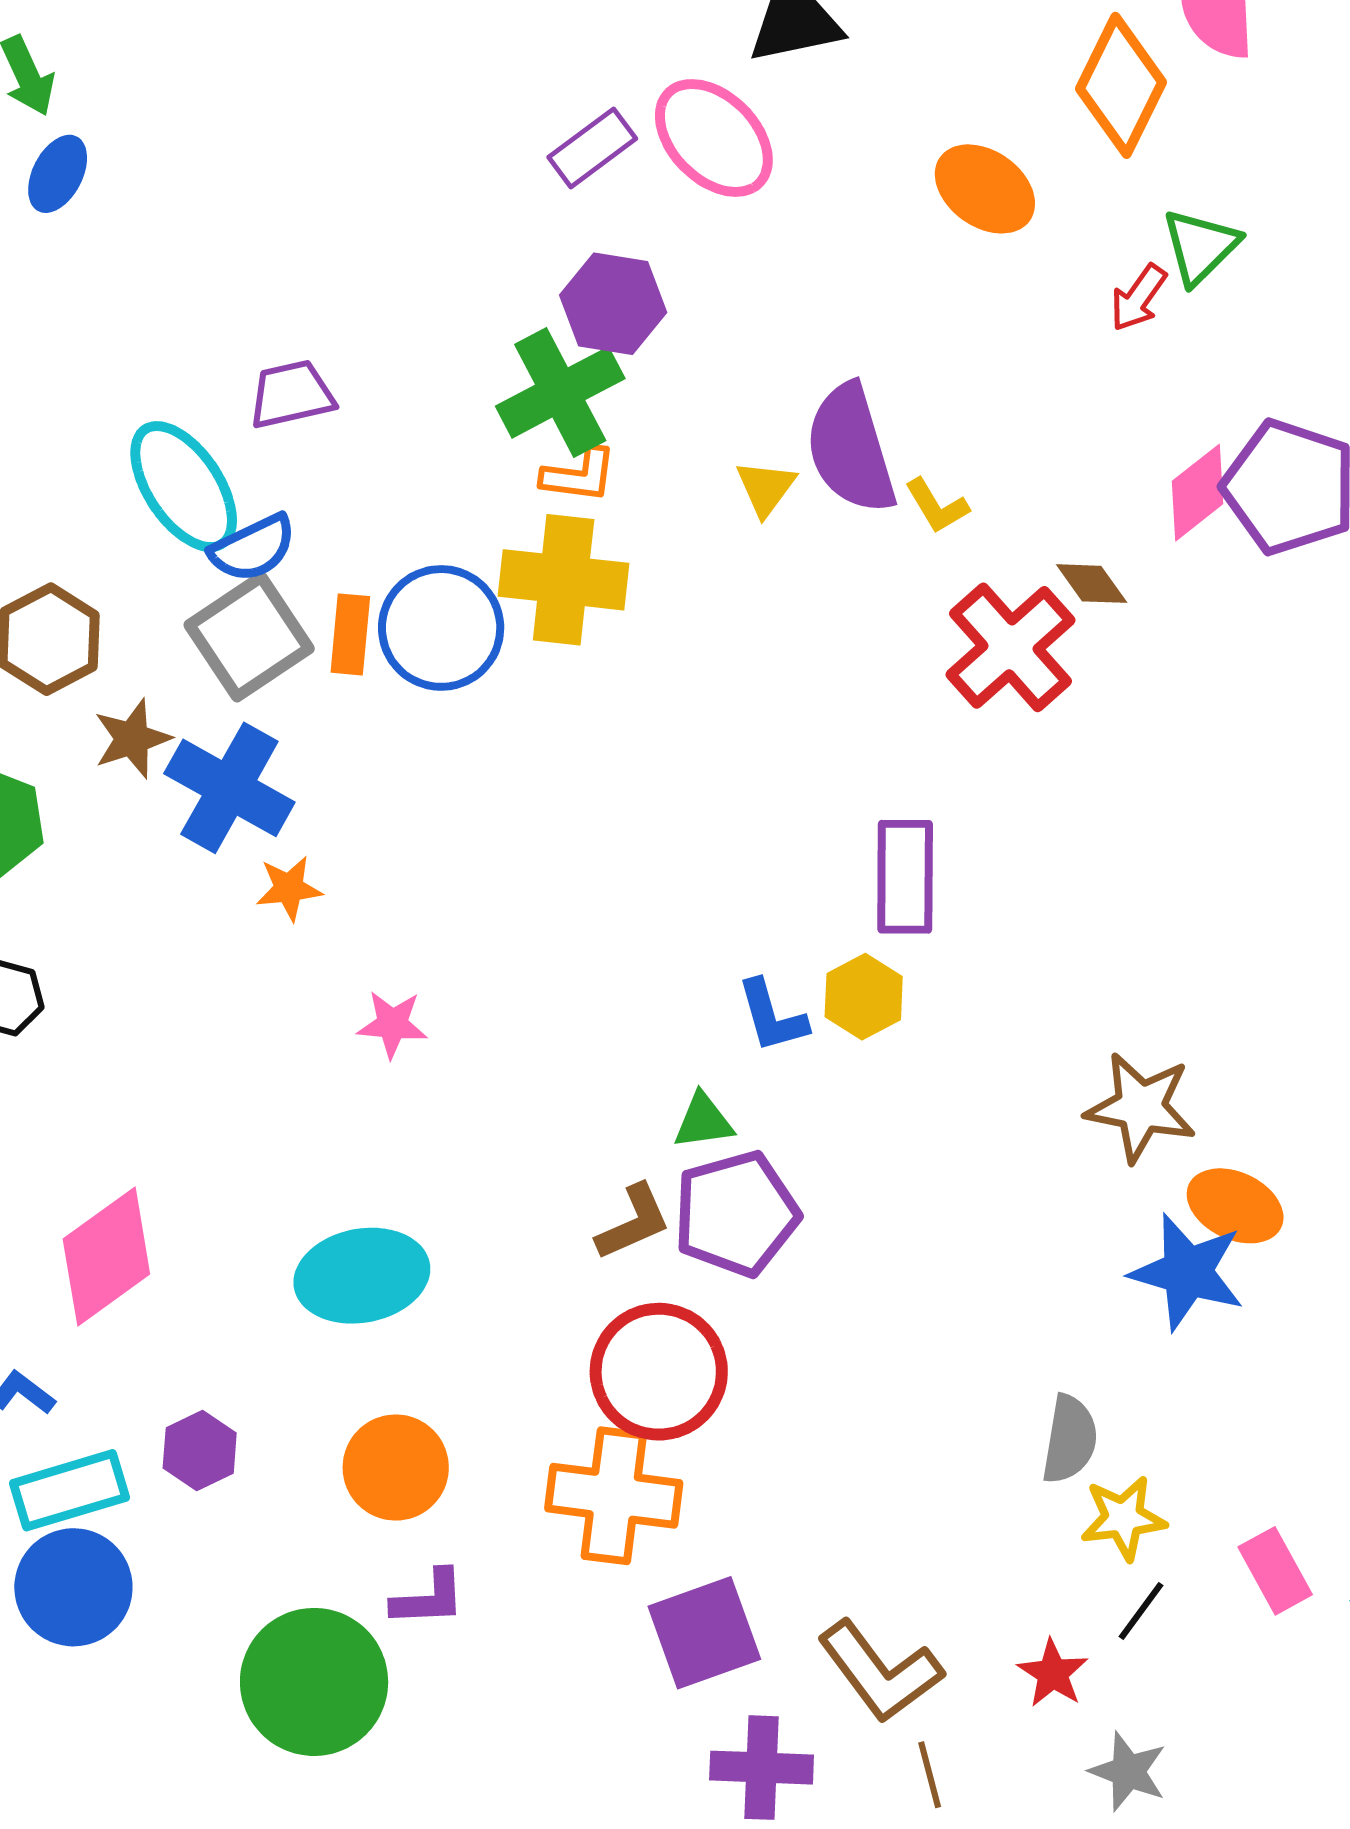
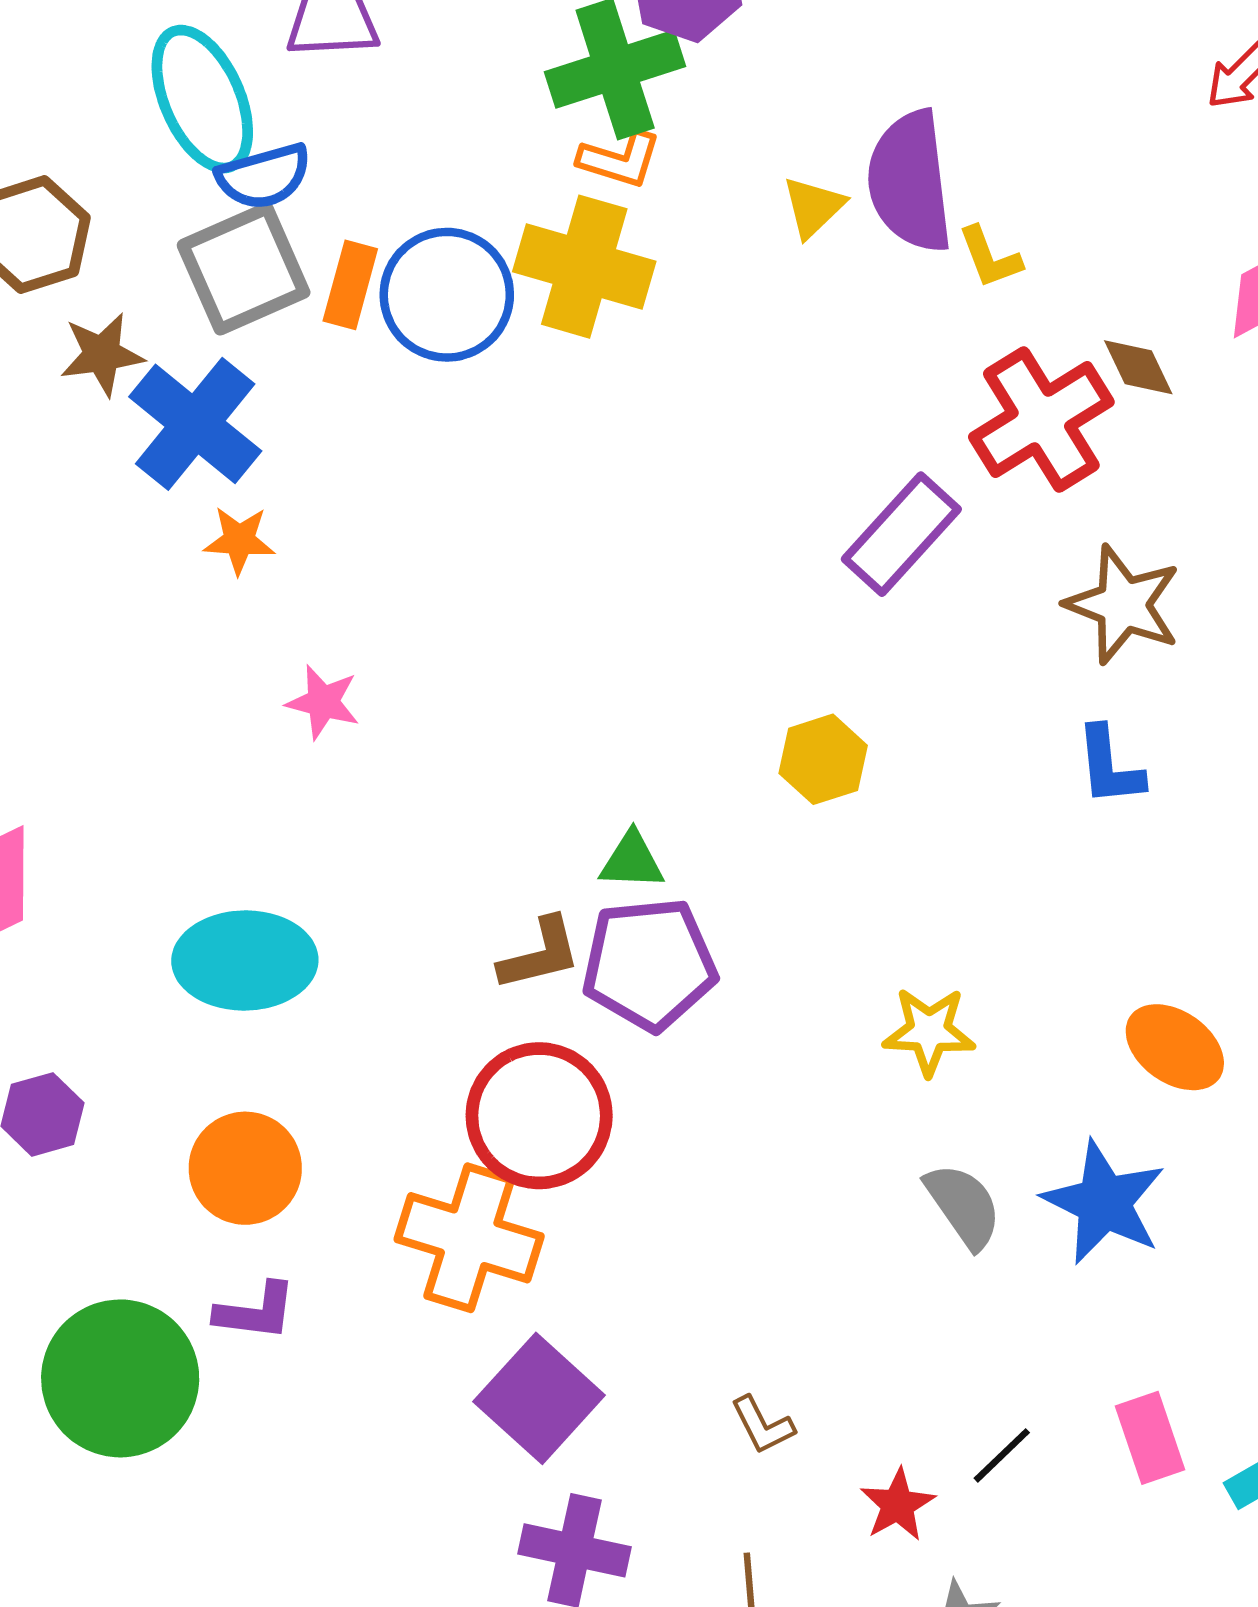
purple rectangle: (905, 877) -> (901, 534), moved, turned 32
blue L-shape: (772, 1016) -> (1109, 766), moved
brown star: (1141, 1107) -> (1123, 605), moved
blue star: (1187, 1272) -> (1104, 1202), moved
gray semicircle: (1070, 1439) -> (963, 1206), moved, turned -54
yellow star: (1123, 1518) -> (929, 1031), moved
purple square: (704, 1633) -> (539, 1398), turned -38
brown L-shape: (880, 1672) -> (763, 1425), moved, size x0.5

